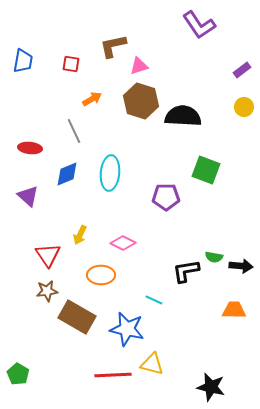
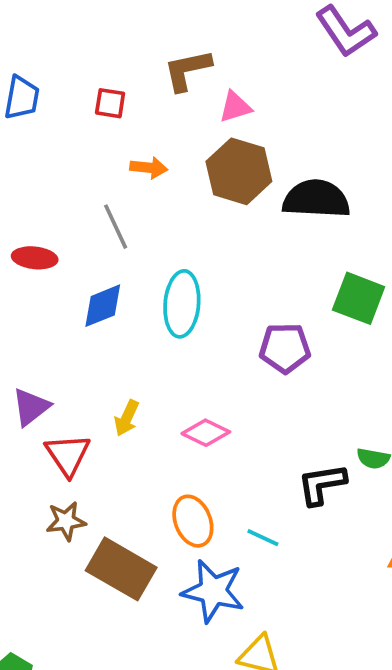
orange arrow: (92, 99) -> (149, 168), turned 36
purple triangle: (28, 196) -> (31, 407), moved, turned 40
orange ellipse: (101, 275) -> (193, 521), moved, turned 68

